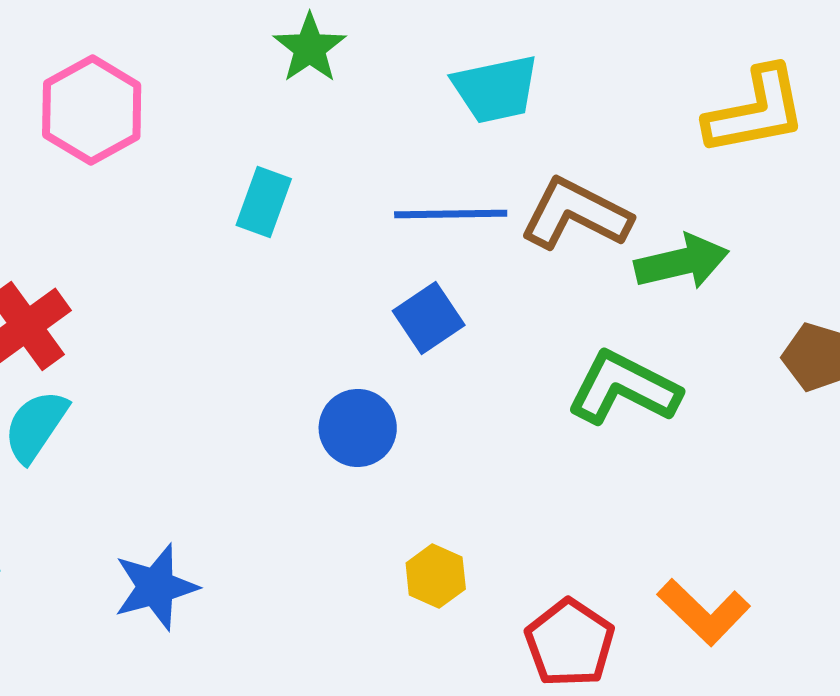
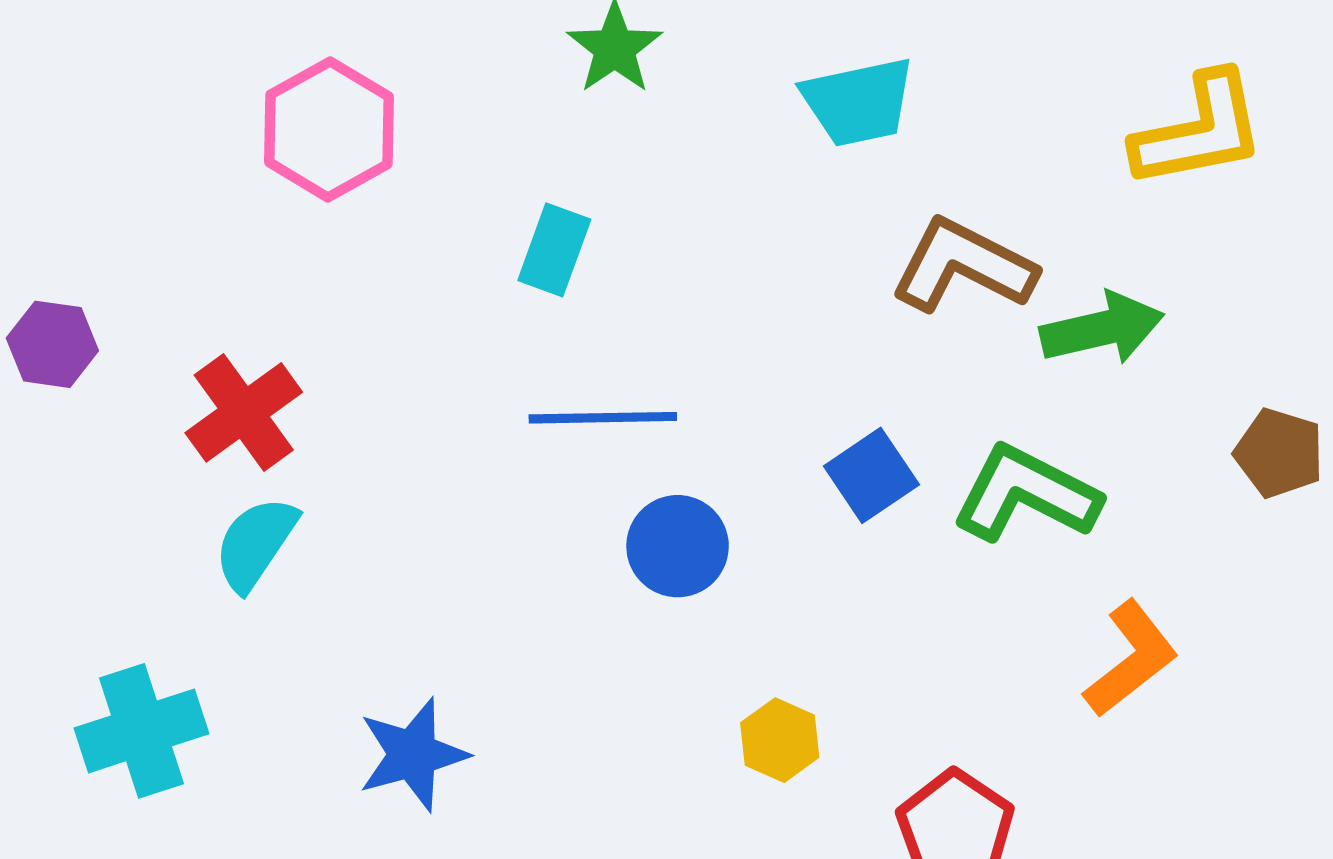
blue line: (451, 214) -> (603, 418), moved
blue square: (429, 318) -> (871, 475), moved
orange L-shape: (704, 612) -> (1131, 659), moved, turned -82

